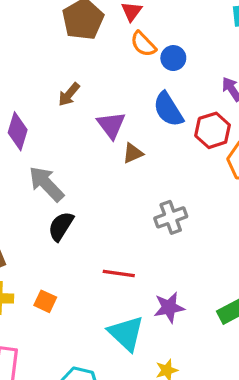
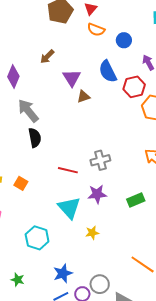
orange semicircle: (143, 44) -> (96, 30), turned -30
blue circle: (173, 58) -> (124, 40), moved
gray cross: (171, 217) -> (100, 160), moved
black semicircle: (61, 226) -> (35, 138), turned 132

